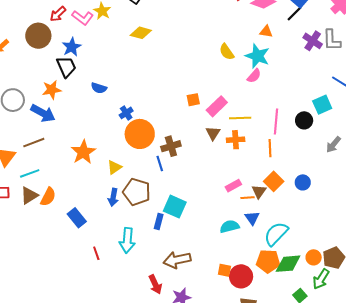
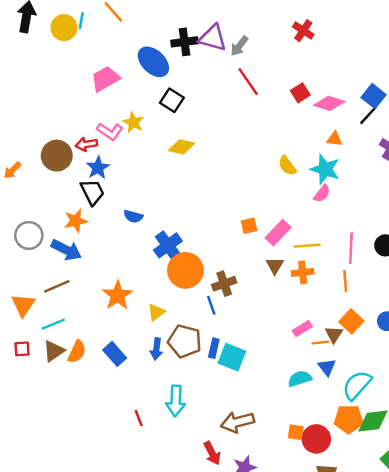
red arrow: (58, 14) -> (86, 144), moved, turned 36
blue cross: (126, 113) -> (168, 245), size x1.6
blue rectangle: (77, 218) -> (115, 354), moved
blue rectangle: (159, 222) -> (214, 348), moved

